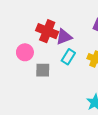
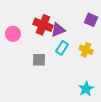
pink circle: (25, 52) -> (13, 34), moved

